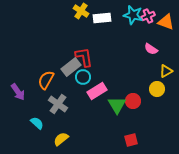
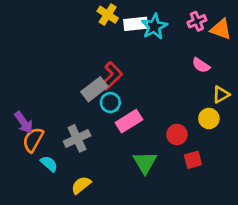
cyan star: (133, 15) -> (154, 27), moved, turned 30
red L-shape: (84, 57) -> (112, 76), turned 55
orange semicircle: (46, 80) -> (33, 140), moved
gray cross: (58, 104) -> (77, 138), turned 30
green triangle: (117, 105) -> (145, 162), moved
red square: (131, 140) -> (193, 160), moved

